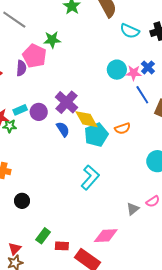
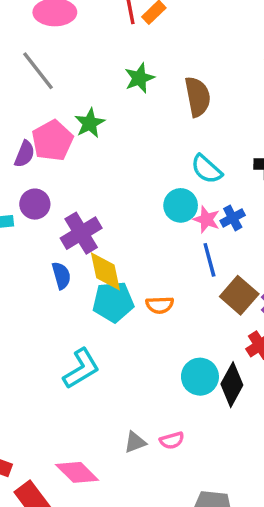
cyan semicircle: (130, 31) -> (207, 169), moved
green star: (52, 40) -> (90, 123), turned 30
purple circle: (39, 112) -> (35, 204), moved
pink diamond: (106, 236) -> (77, 472), turned 30

